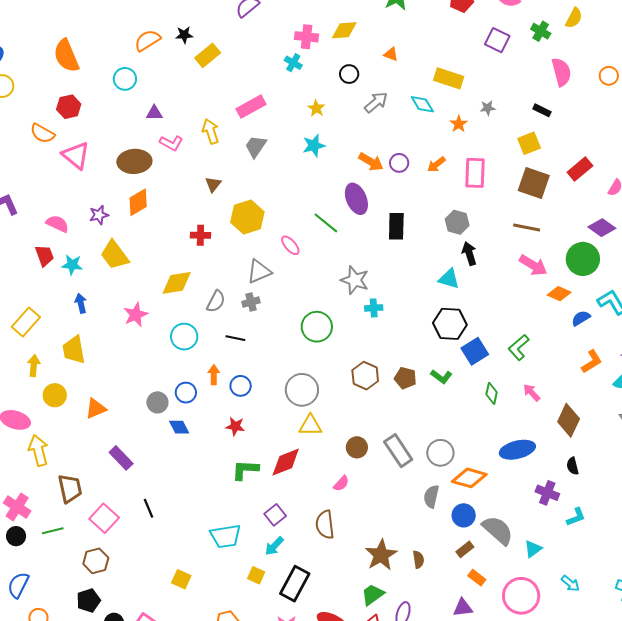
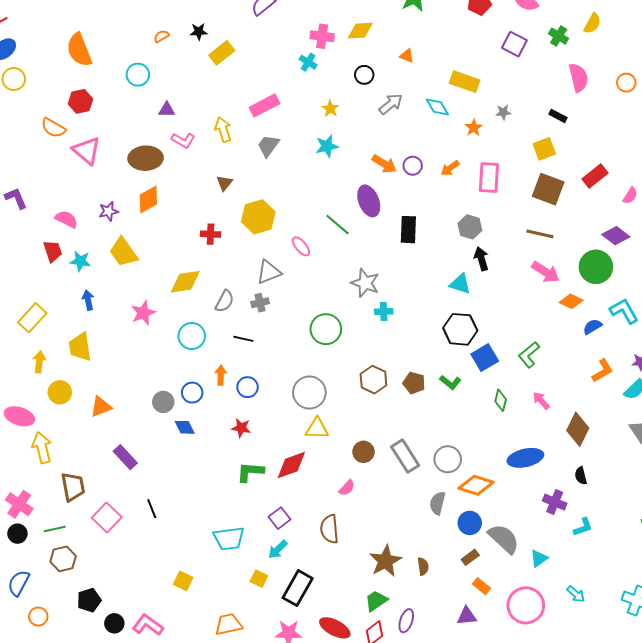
orange semicircle: (147, 40) -> (161, 36), size x0.6
brown hexagon: (96, 561) -> (63, 559), moved

